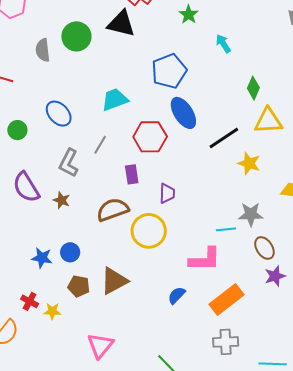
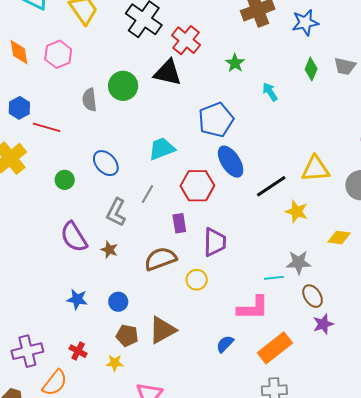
green diamond: (253, 88) -> (311, 69), moved
purple trapezoid: (167, 193) -> (215, 242), size x1.4
yellow circle: (149, 231) -> (197, 280), size x0.6
blue star: (42, 258) -> (77, 299), moved
yellow star: (52, 311) -> (115, 363), moved

